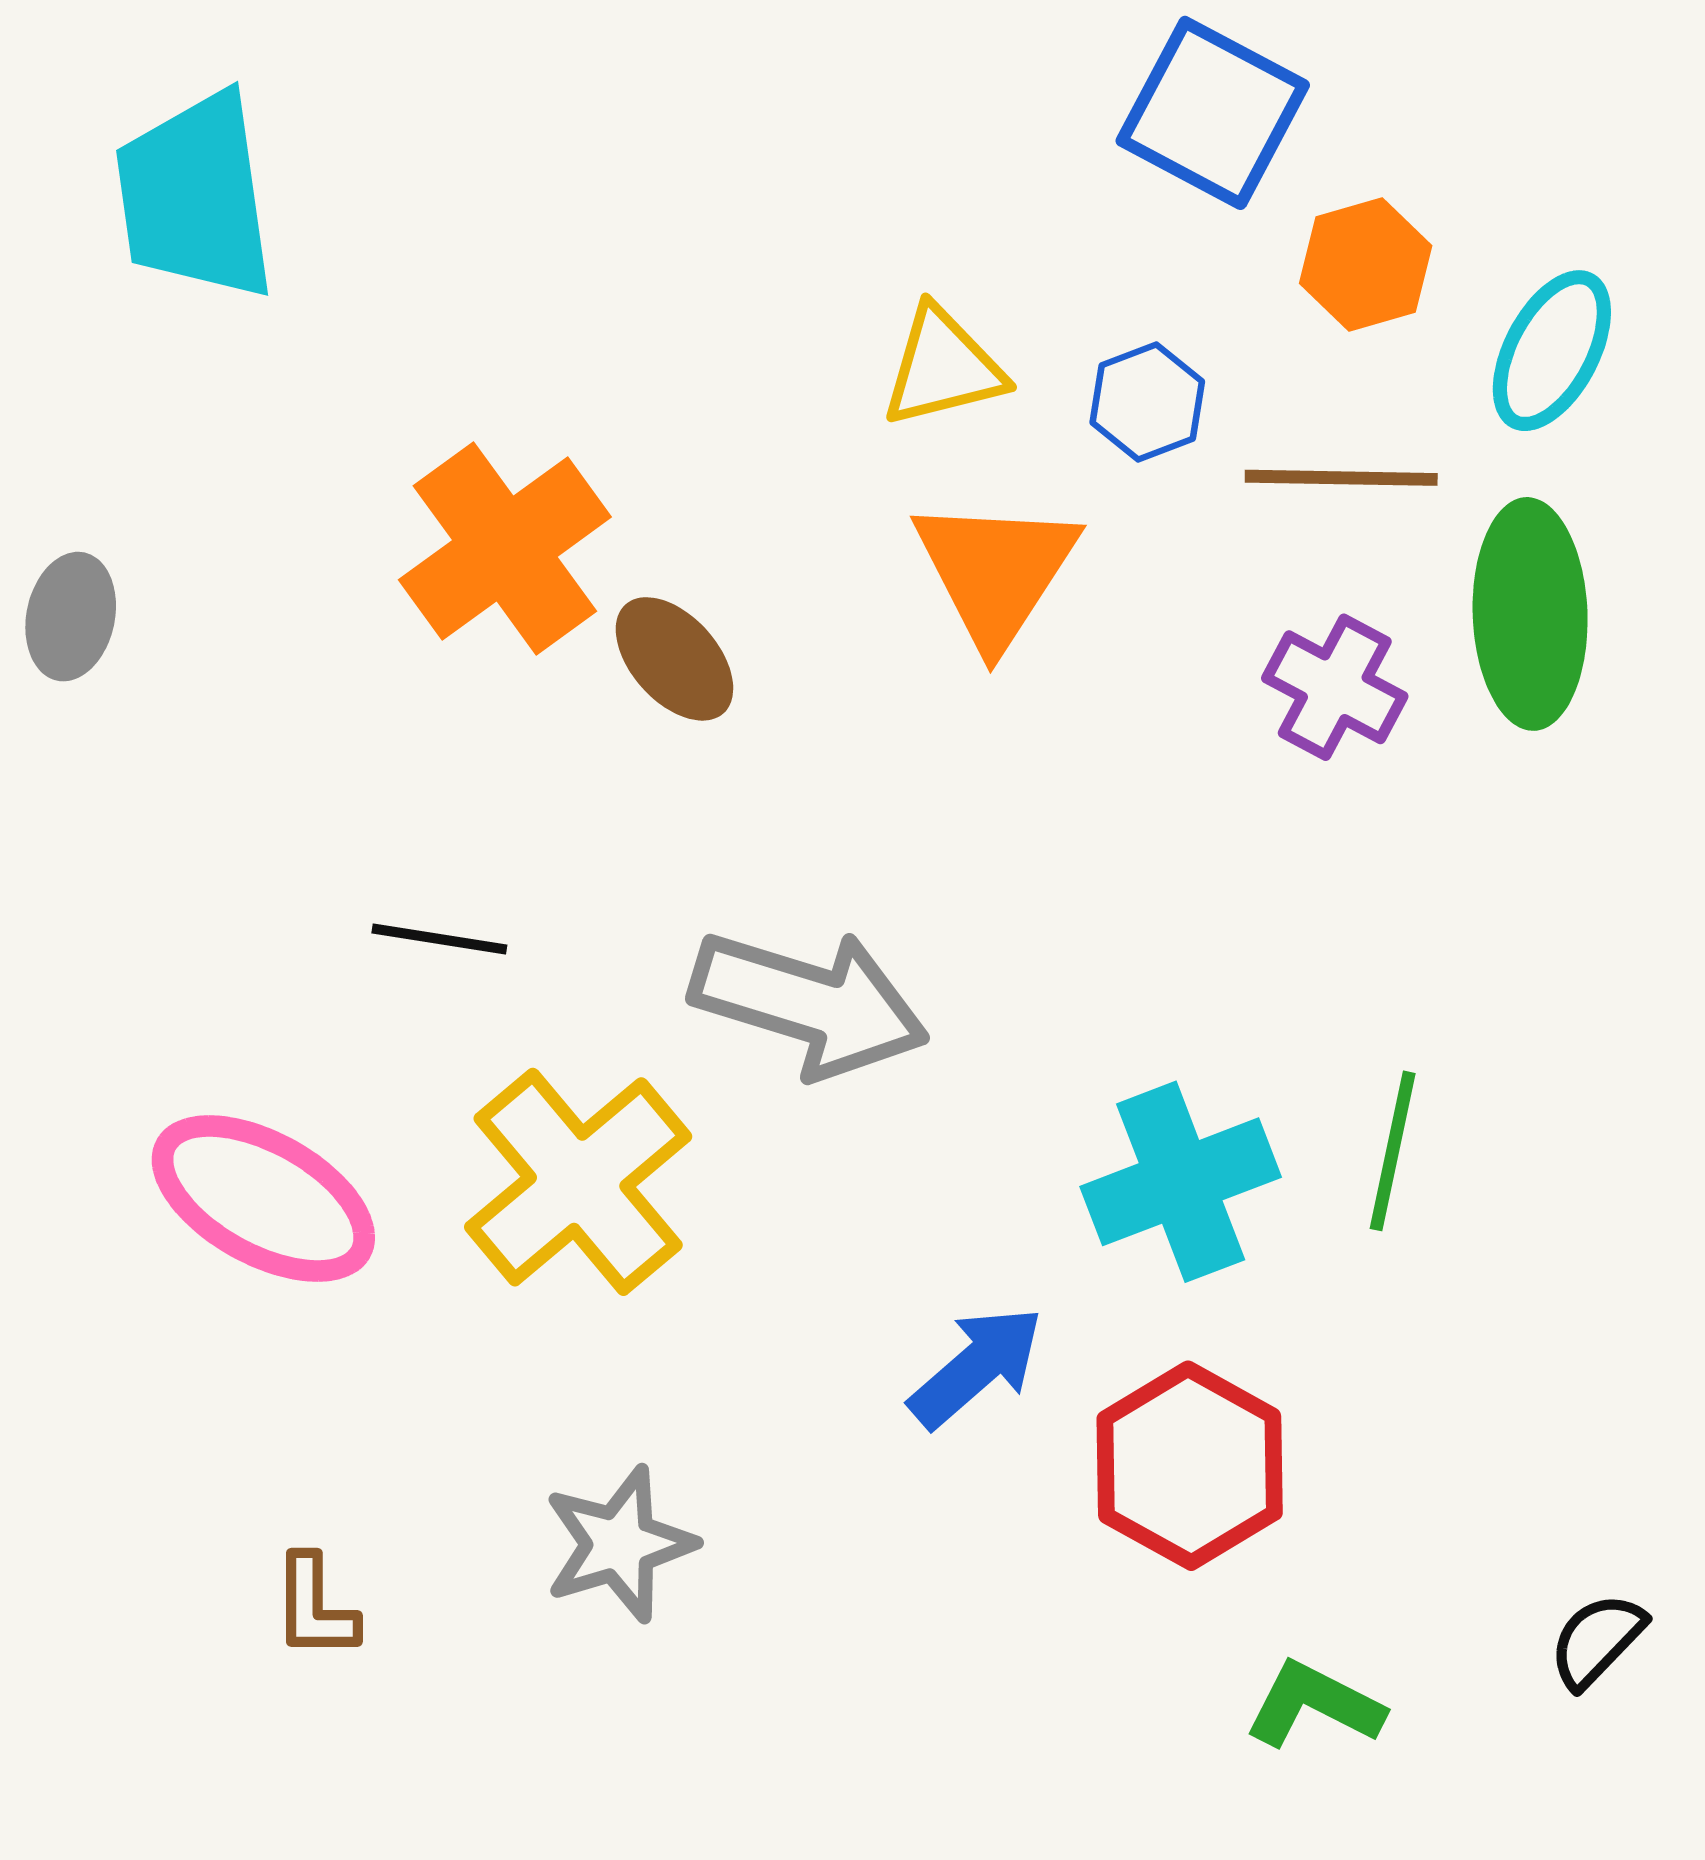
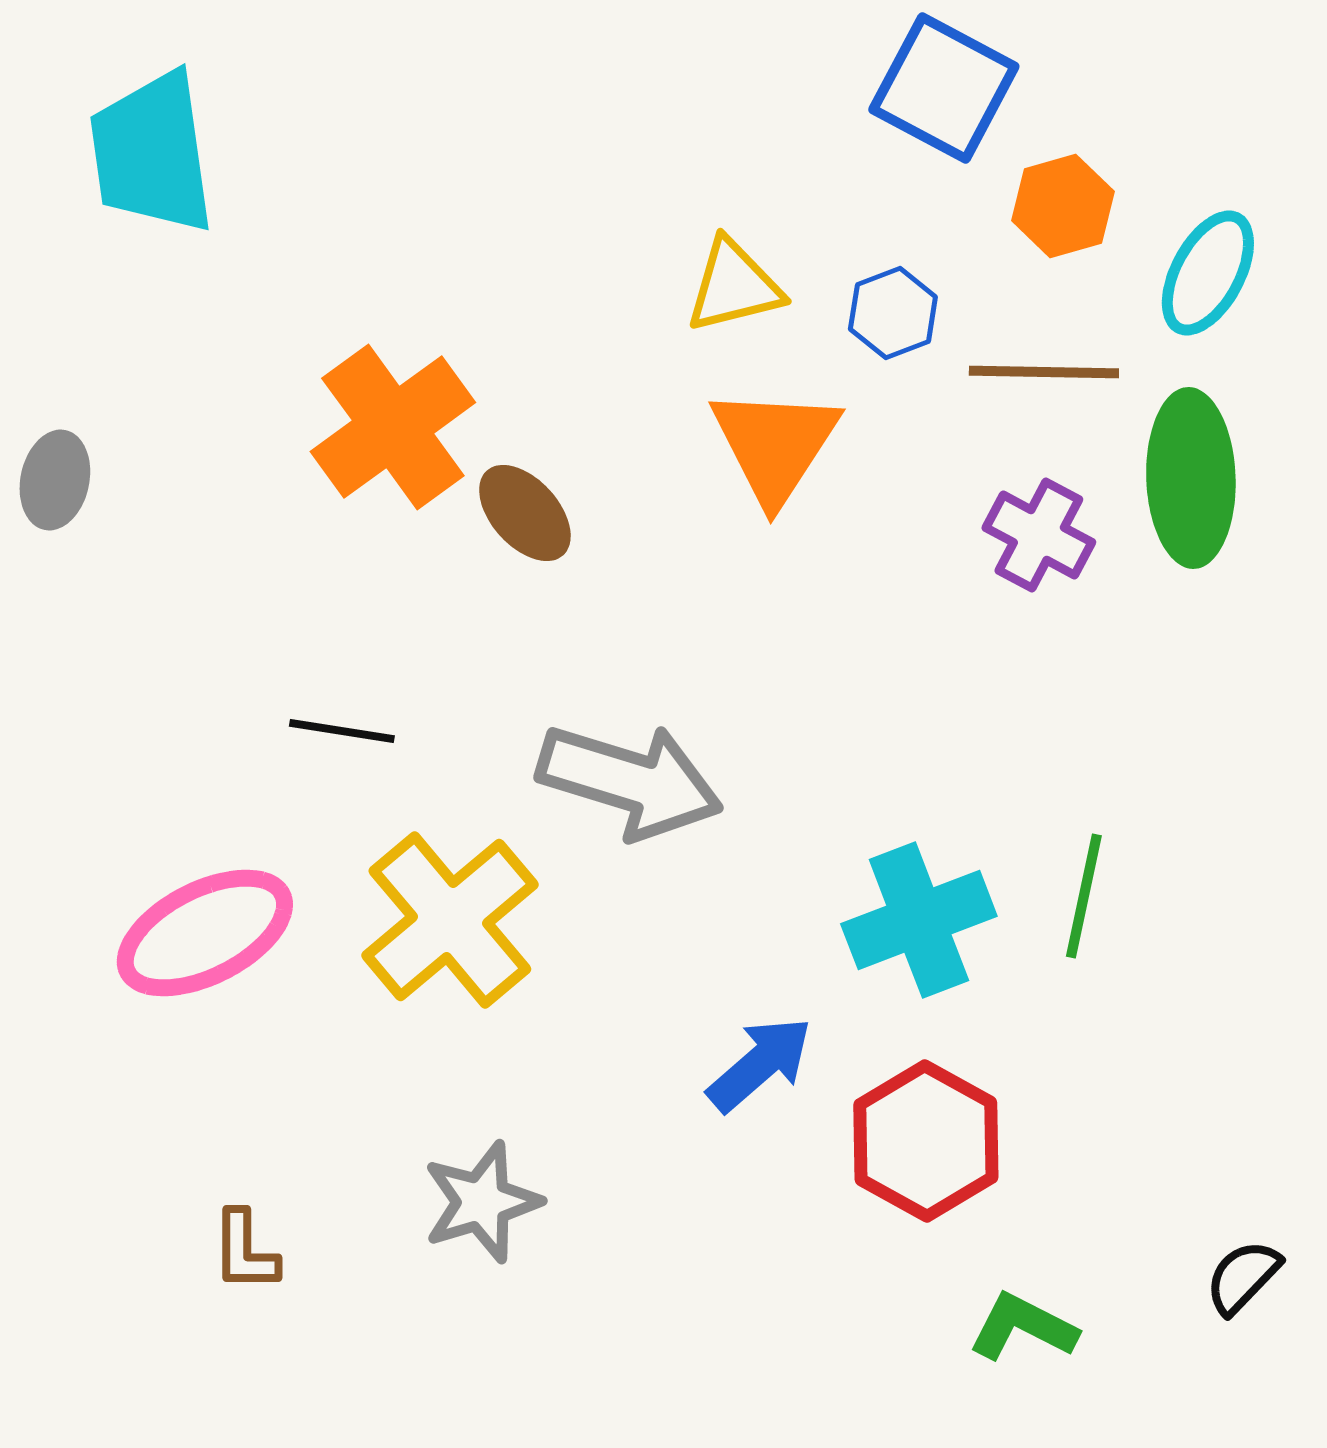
pink ellipse: (263, 1199) -> (205, 933), turned -56

